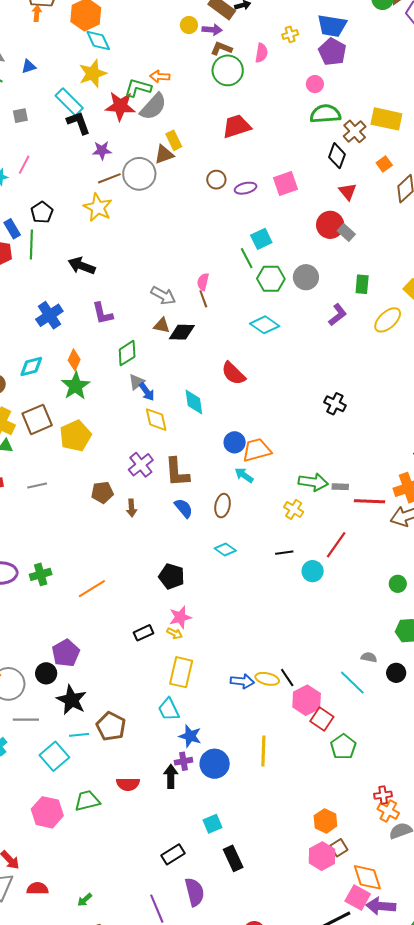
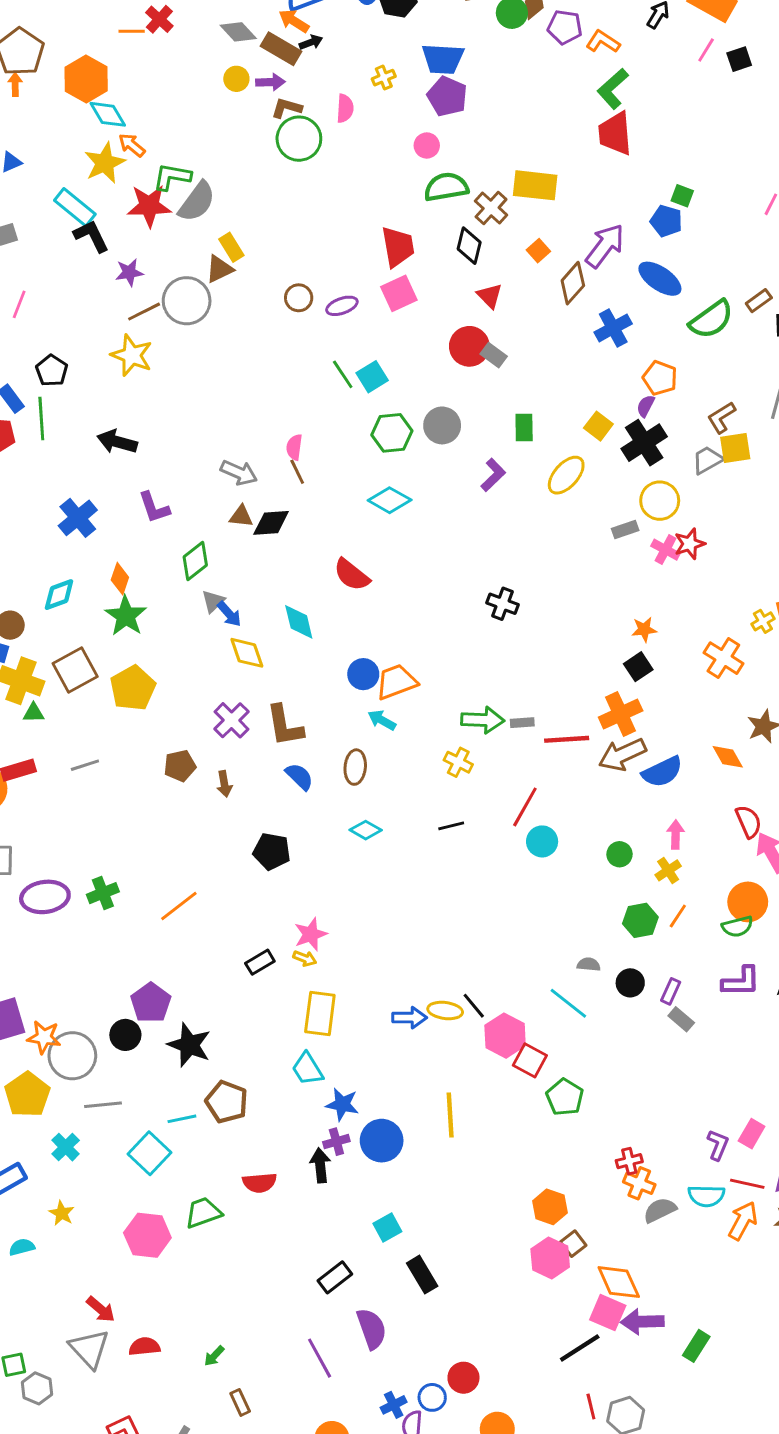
orange arrow: (160, 76) -> (132, 145), moved, turned 42
red trapezoid: (237, 126) -> (398, 247), moved, turned 104
green line: (247, 258) -> (343, 374), moved
cyan circle: (313, 571) -> (542, 841), moved
black pentagon: (172, 576) -> (272, 851), moved
black star: (72, 700) -> (189, 1045), moved

